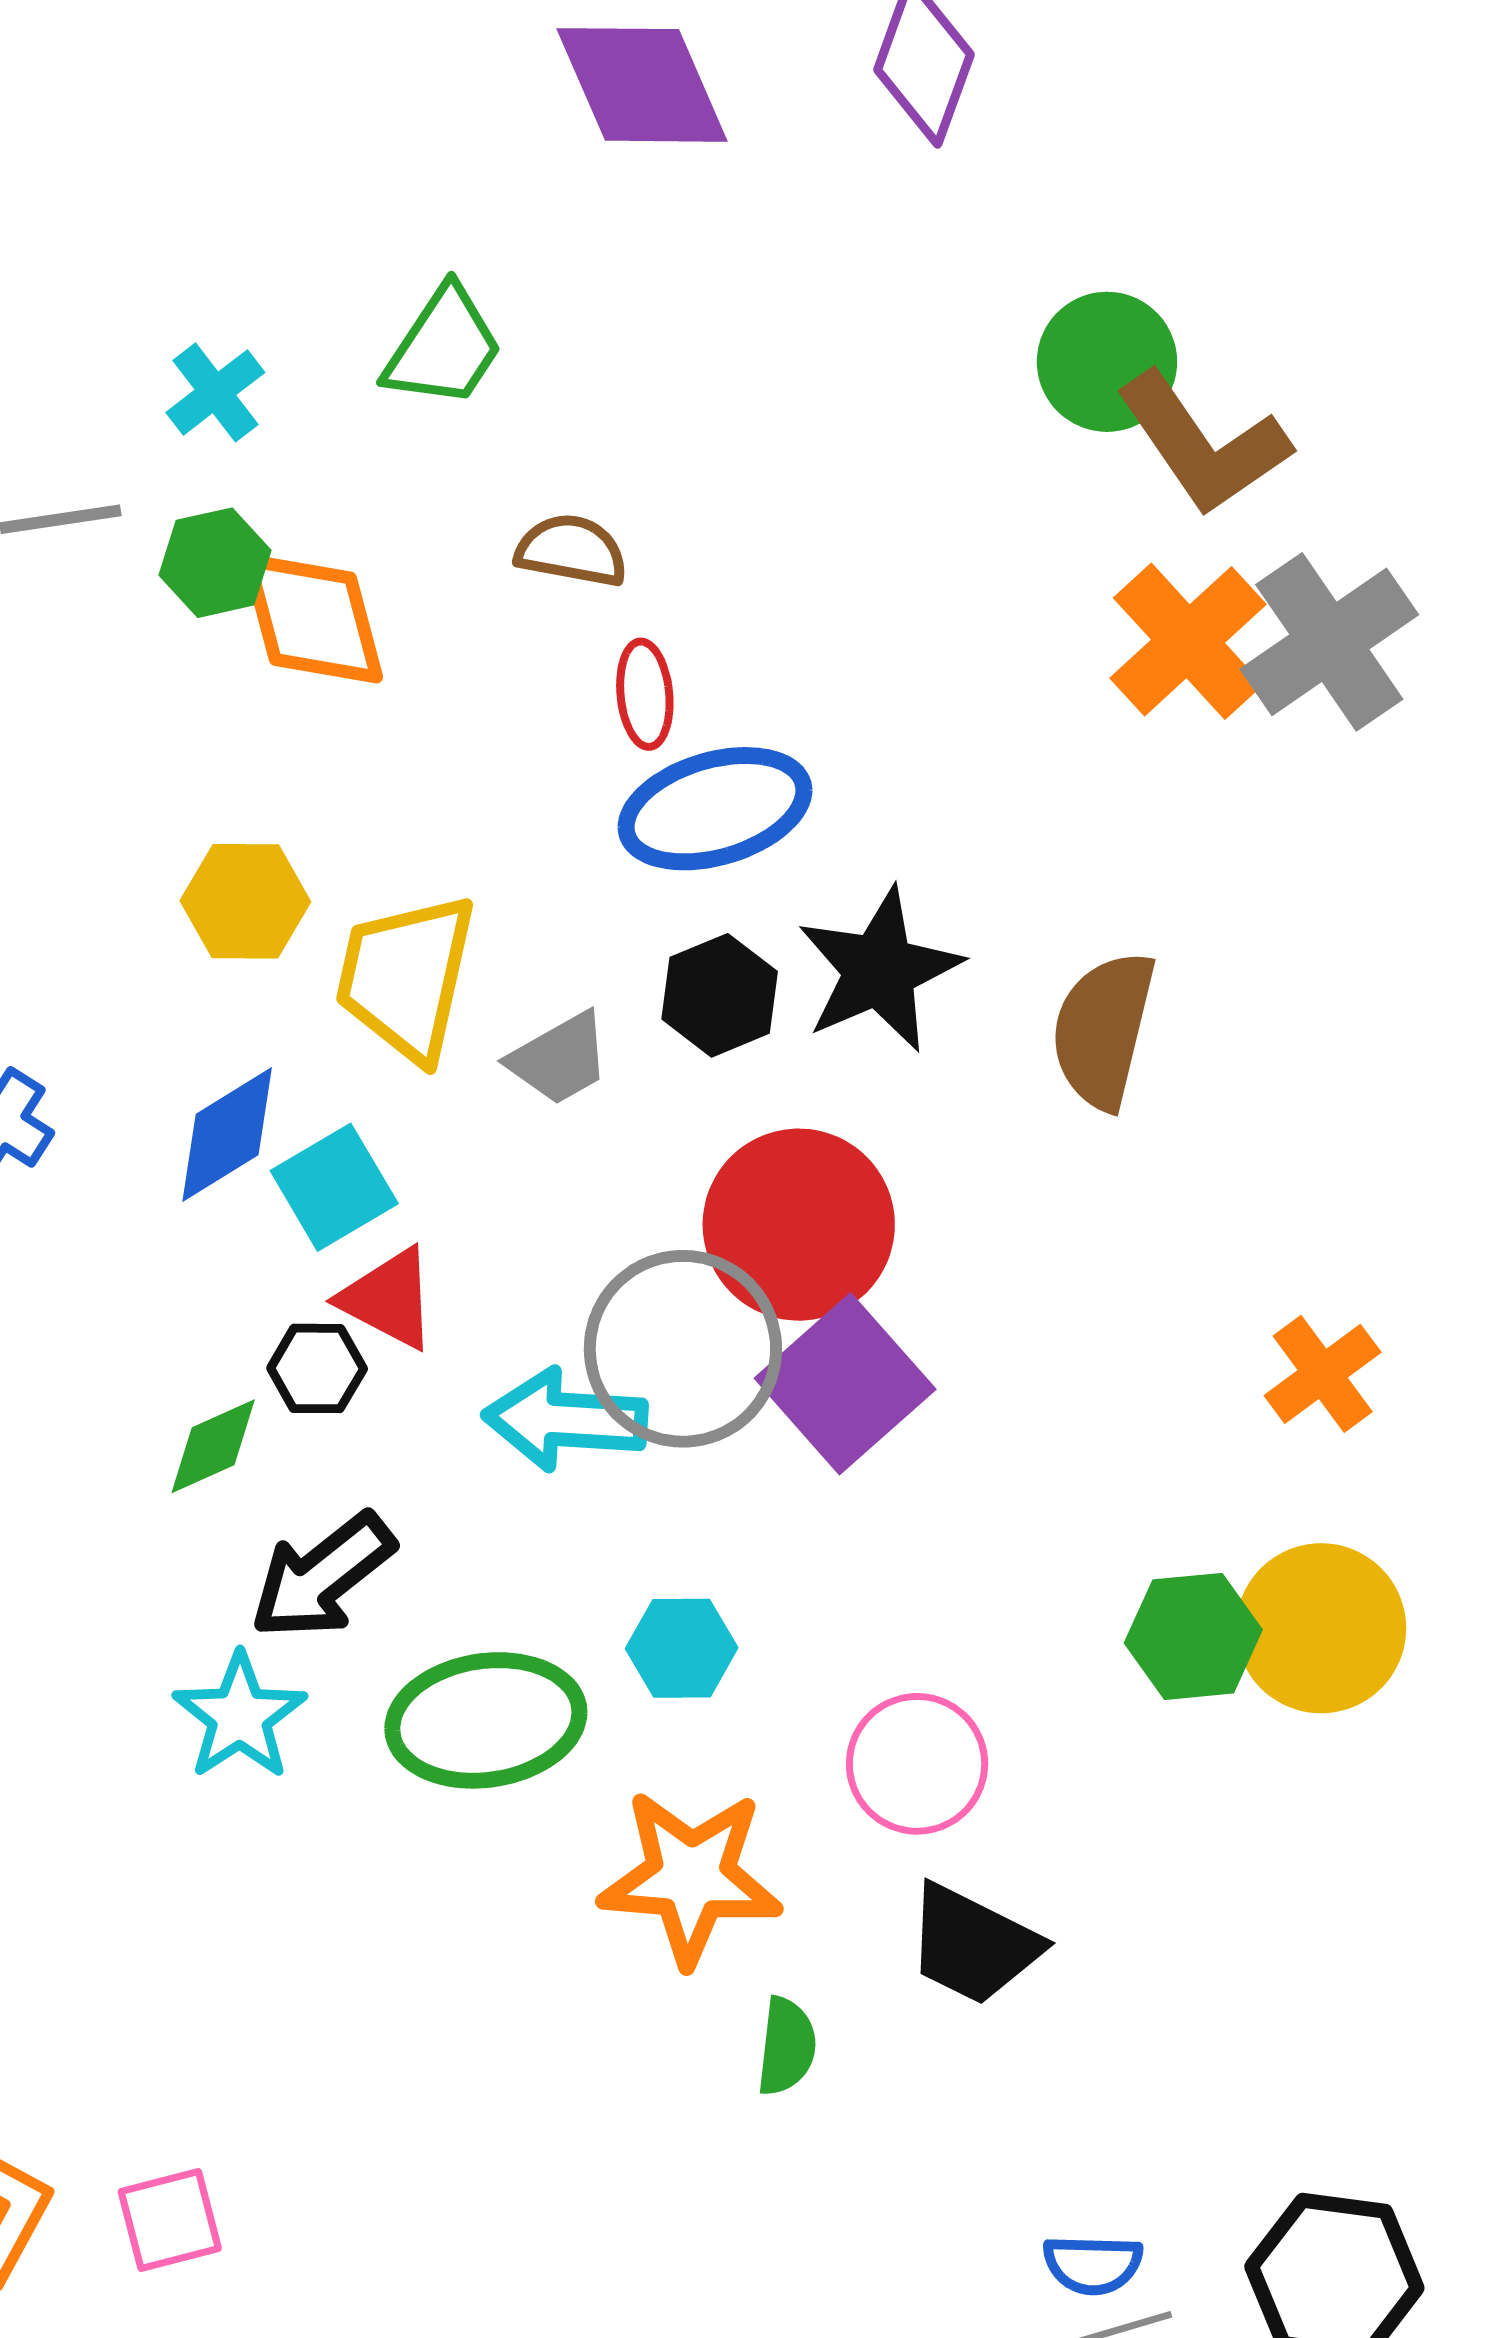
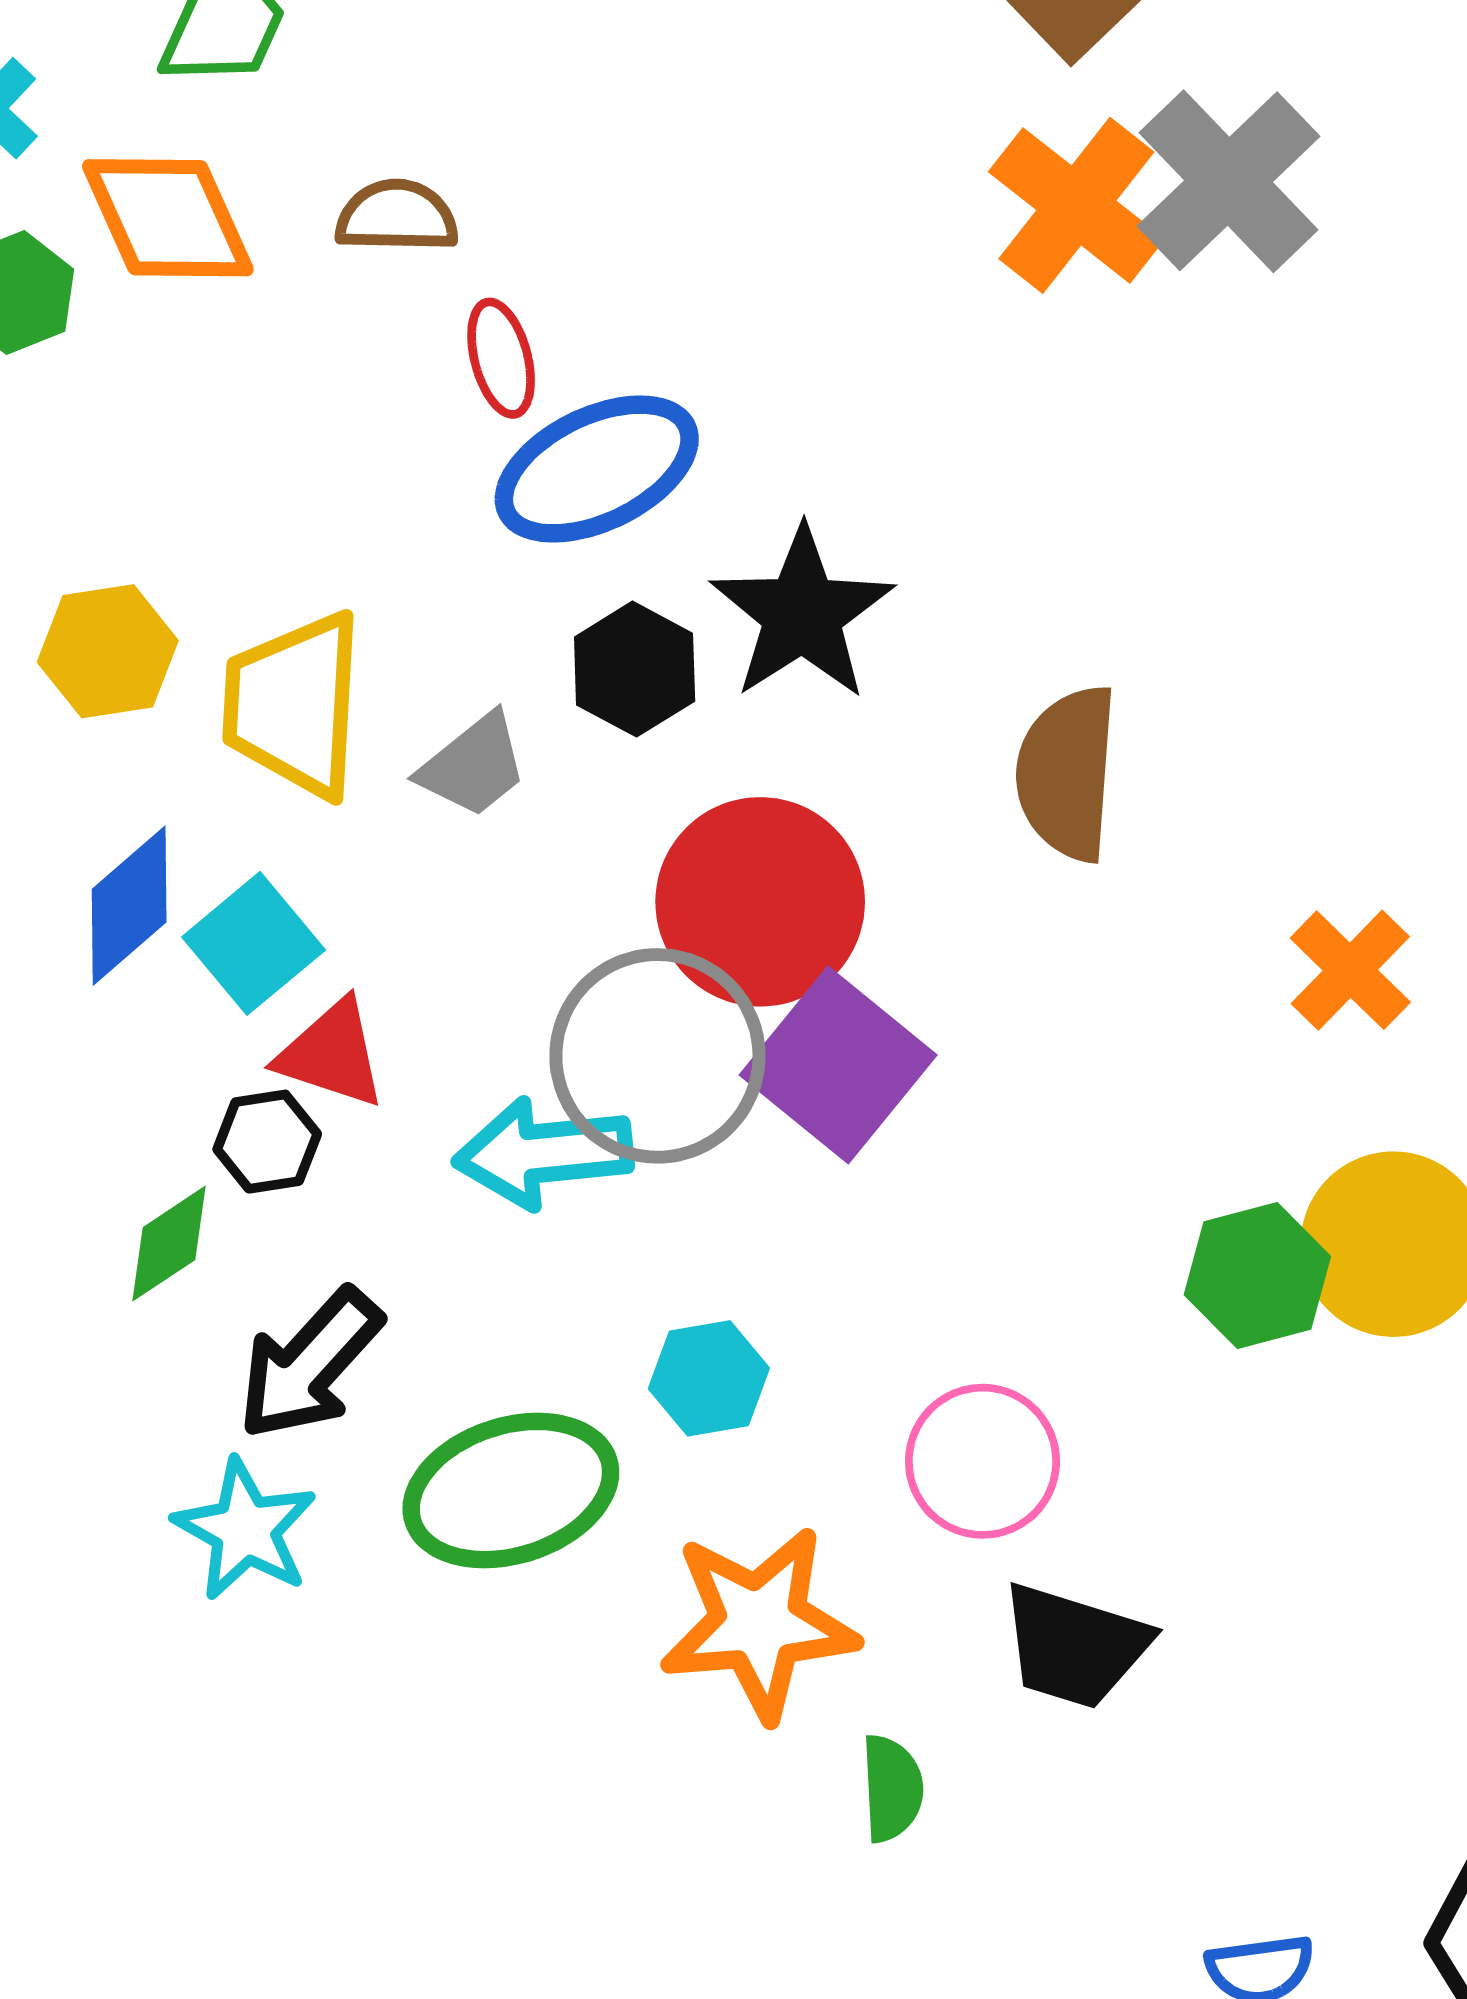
orange diamond: (313, 619) -> (168, 218), moved
brown semicircle: (1103, 1030) -> (1067, 773), moved

